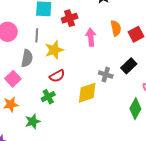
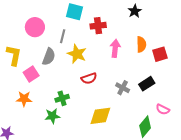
yellow star: (54, 50) -> (77, 54), turned 30
red semicircle: (57, 76) -> (89, 78), moved
yellow diamond: (87, 93) -> (100, 116), moved
green star: (33, 121) -> (52, 116), moved

